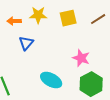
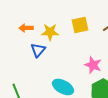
yellow star: (38, 15) -> (50, 32), moved

